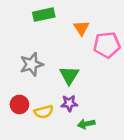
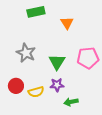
pink pentagon: (107, 45) -> (88, 58), moved
gray star: (32, 64) -> (26, 53), turned -30

